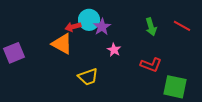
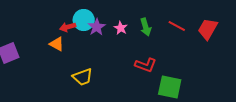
orange triangle: (62, 44) -> (57, 44), size x0.7
pink star: (114, 50) -> (121, 28), moved

